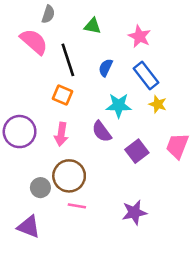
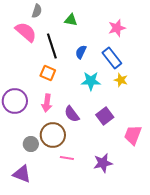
pink star: (139, 36) -> (117, 28), moved, turned 30
purple semicircle: (102, 132) -> (72, 114), moved
pink trapezoid: (177, 146) -> (133, 135), moved
pink line: (77, 206) -> (67, 158), moved

